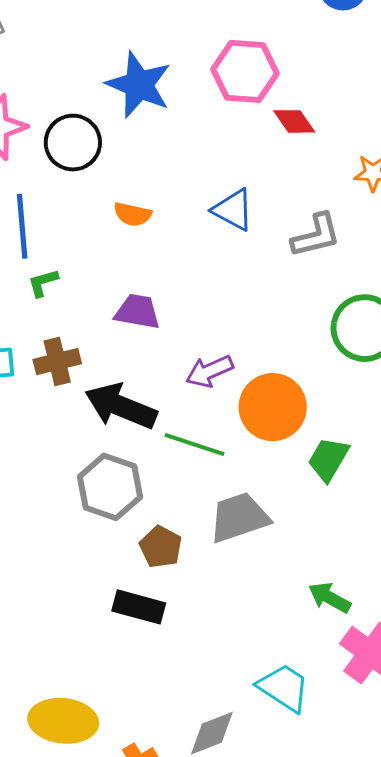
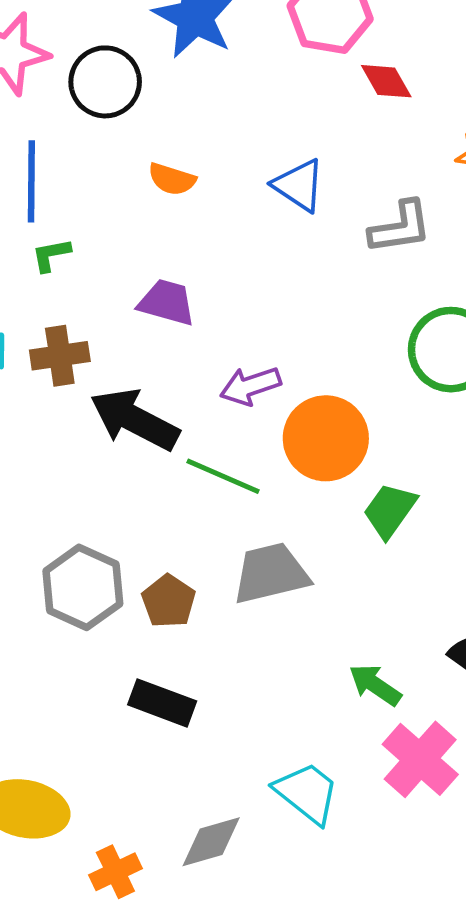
gray hexagon: (110, 487) -> (83, 587), moved
black rectangle: (139, 607) -> (162, 703), moved

